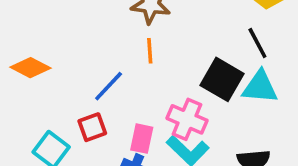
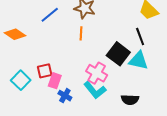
blue line: (109, 86) -> (50, 15), moved
pink rectangle: (142, 139) -> (55, 81), moved

